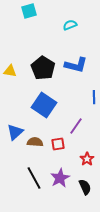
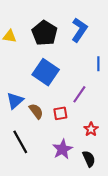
blue L-shape: (76, 65) -> (79, 30), turned -70
brown semicircle: (35, 142) -> (36, 111), turned 49
black line: (34, 178) -> (20, 142), moved

